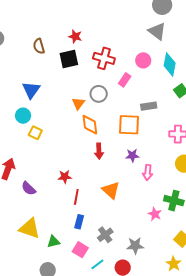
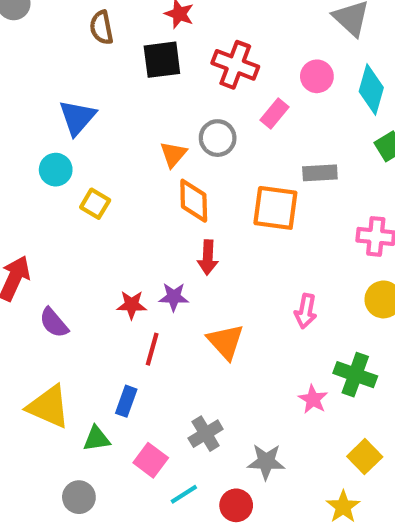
yellow square: (35, 133) -> (95, 204), moved
purple star: (132, 156) -> (174, 297), moved
blue rectangle: (79, 222) -> (126, 401), moved

